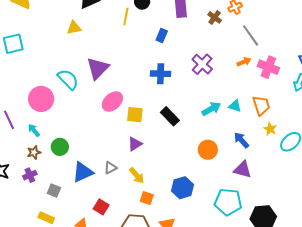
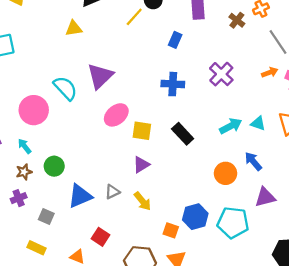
yellow line: (126, 17) -> (134, 17), turned 30
blue arrow: (241, 140) -> (253, 161), moved
purple triangle: (242, 170) -> (265, 197), turned -30
orange square: (147, 198) -> (171, 230), moved
cyan pentagon: (228, 202) -> (233, 223), moved

